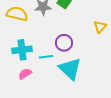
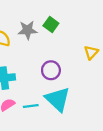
cyan line: (46, 57) -> (31, 106), moved

